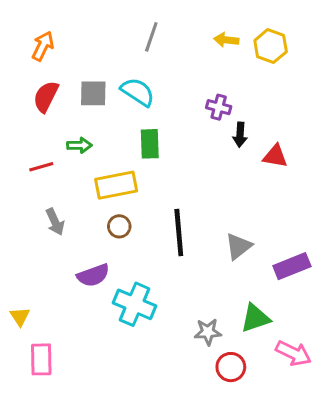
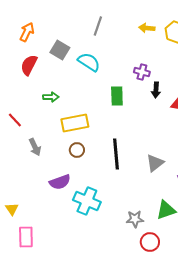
gray square: (93, 93) -> (60, 50), moved, turned 30
green rectangle: (150, 144) -> (117, 96), moved
red line: (41, 167) -> (15, 120), moved, turned 63

